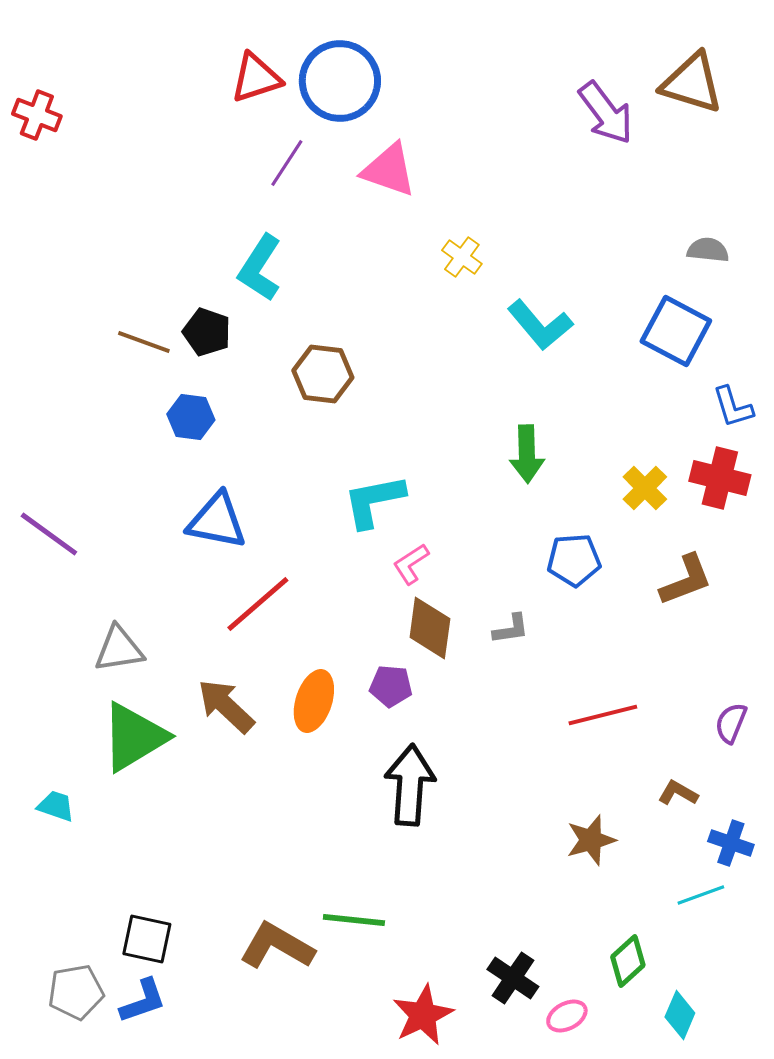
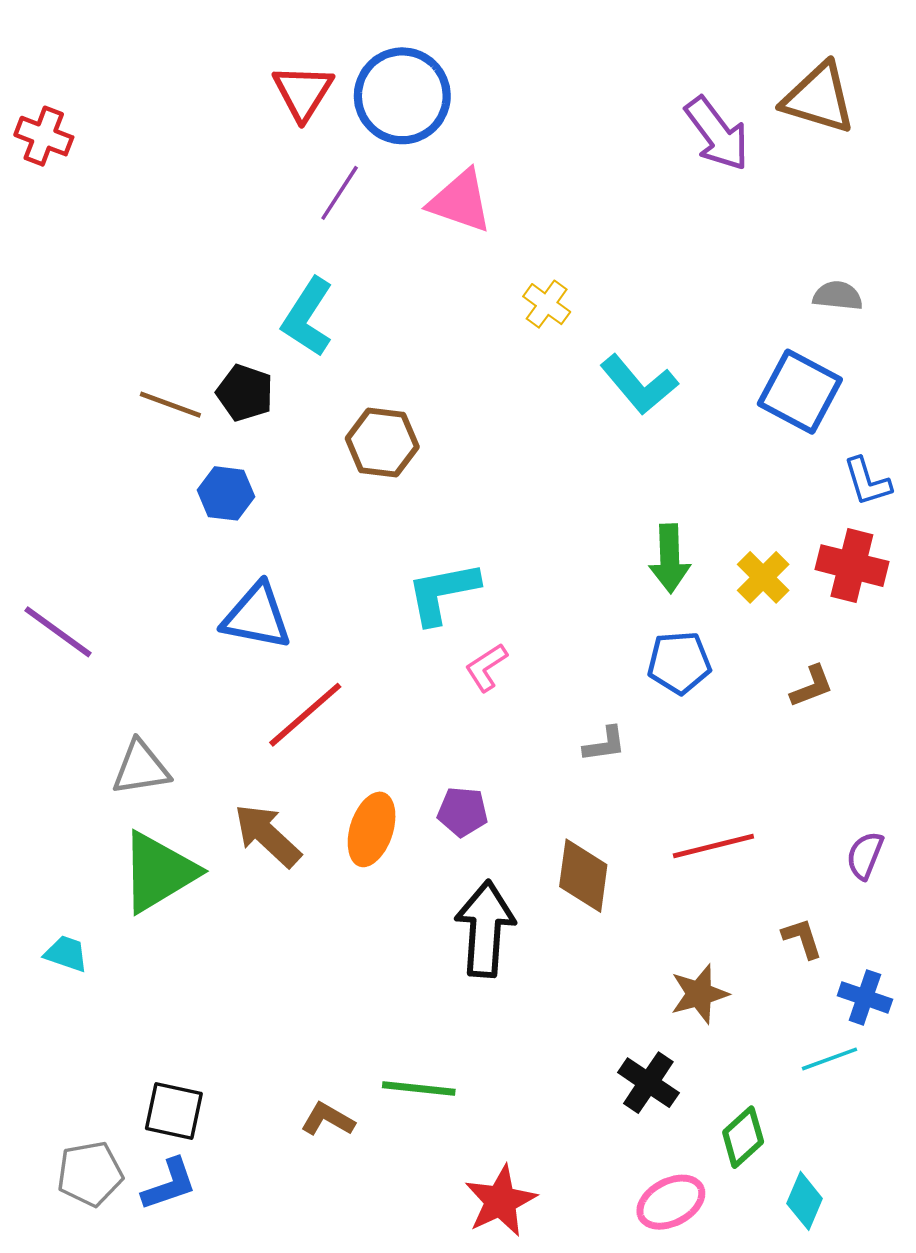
red triangle: (256, 78) -> (303, 92), turned -40
green arrow: (527, 454) -> (670, 558), moved
brown L-shape: (686, 580) -> (812, 686), size x0.7
brown diamond: (430, 628) -> (583, 876), moved
brown L-shape: (678, 793) -> (802, 938), turned 42
brown L-shape: (277, 946) -> (328, 1119), size x0.6
black cross: (513, 978) -> (648, 1083), moved
pink ellipse: (567, 1016) -> (671, 1202), size x1.4

